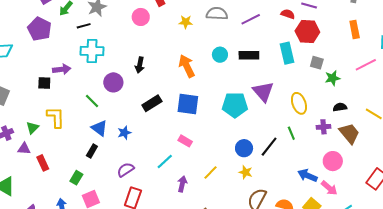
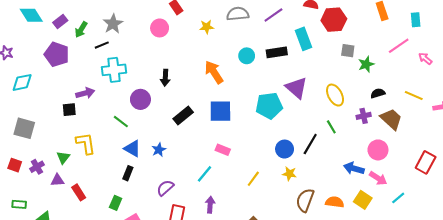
cyan rectangle: (287, 53) -> (303, 39), moved
purple arrow: (182, 184) -> (210, 205), moved

